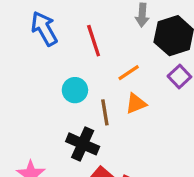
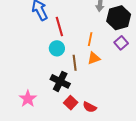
red line: (94, 41) -> (59, 26), moved
orange line: (129, 73) -> (90, 39), turned -48

